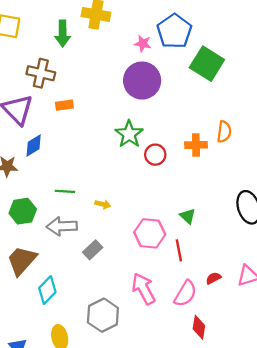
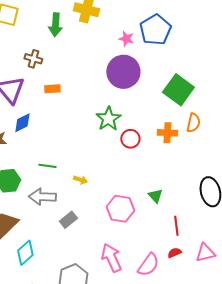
green square: (207, 64) -> (178, 90), moved
brown cross: (41, 73) -> (33, 59), size x0.7
red line: (179, 250) -> (176, 226), moved

